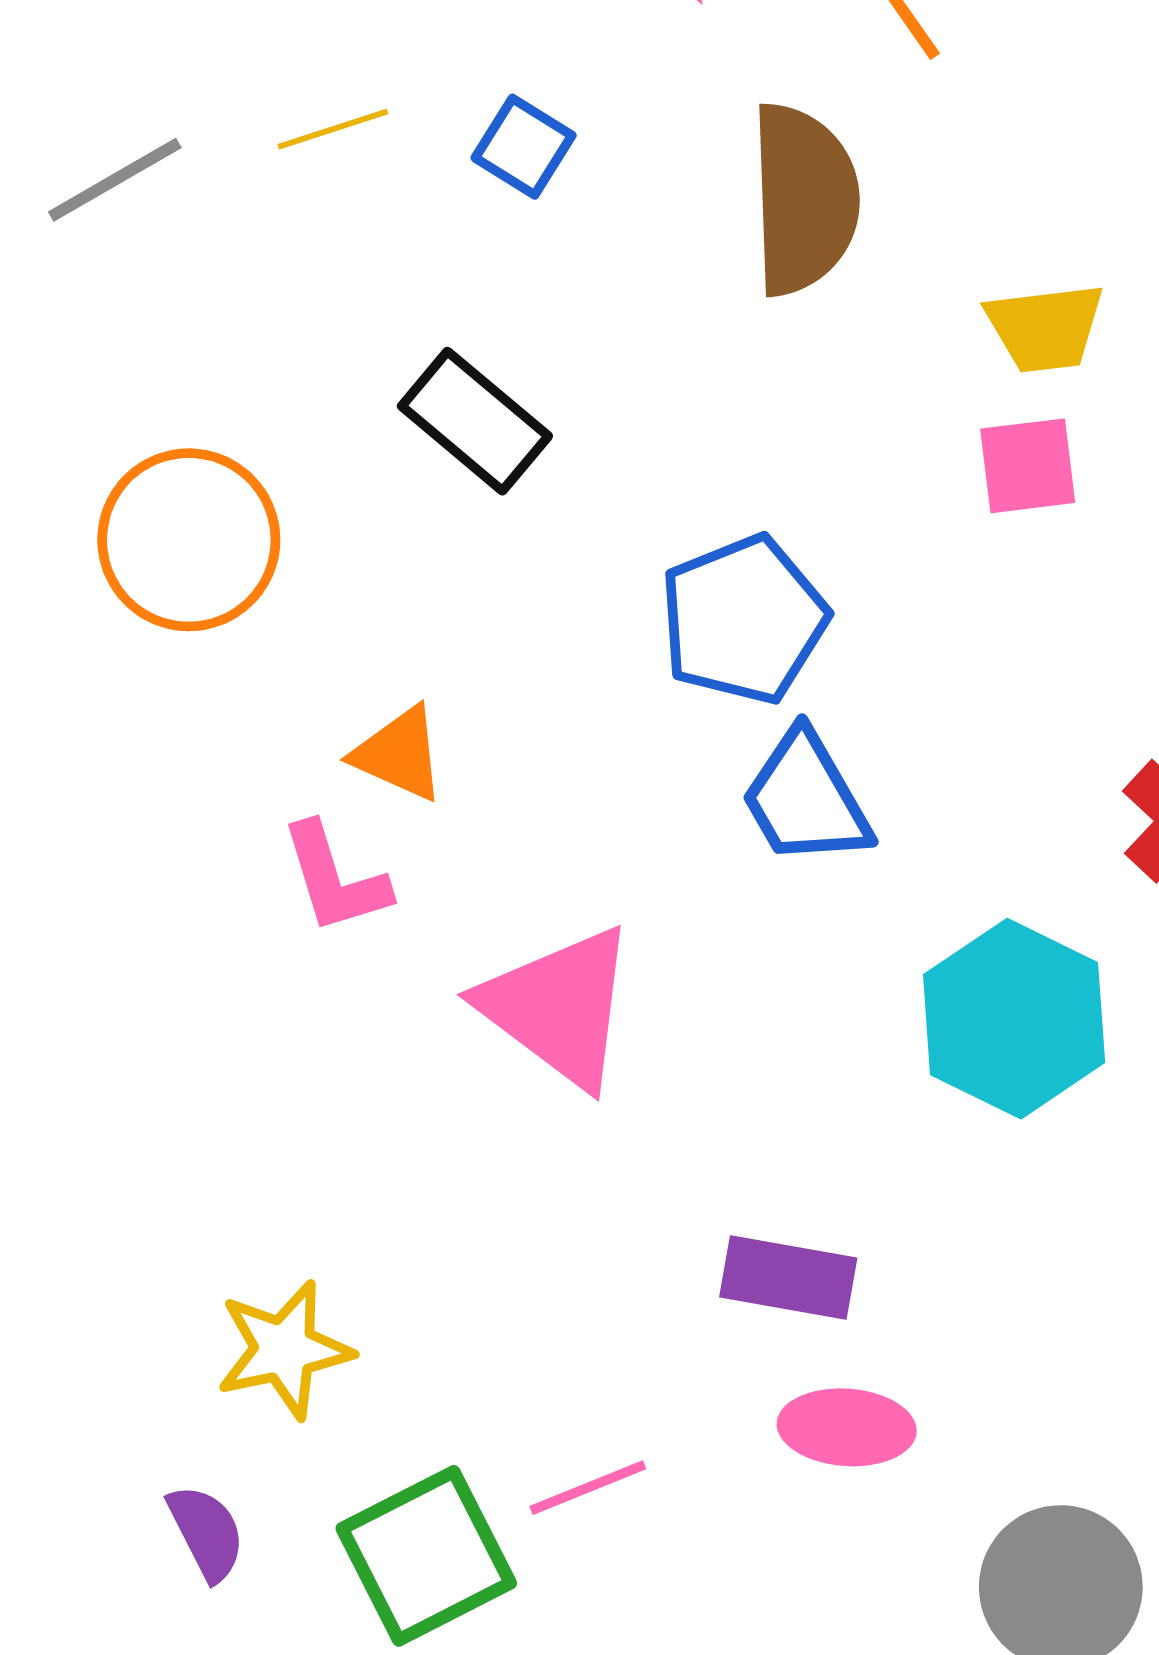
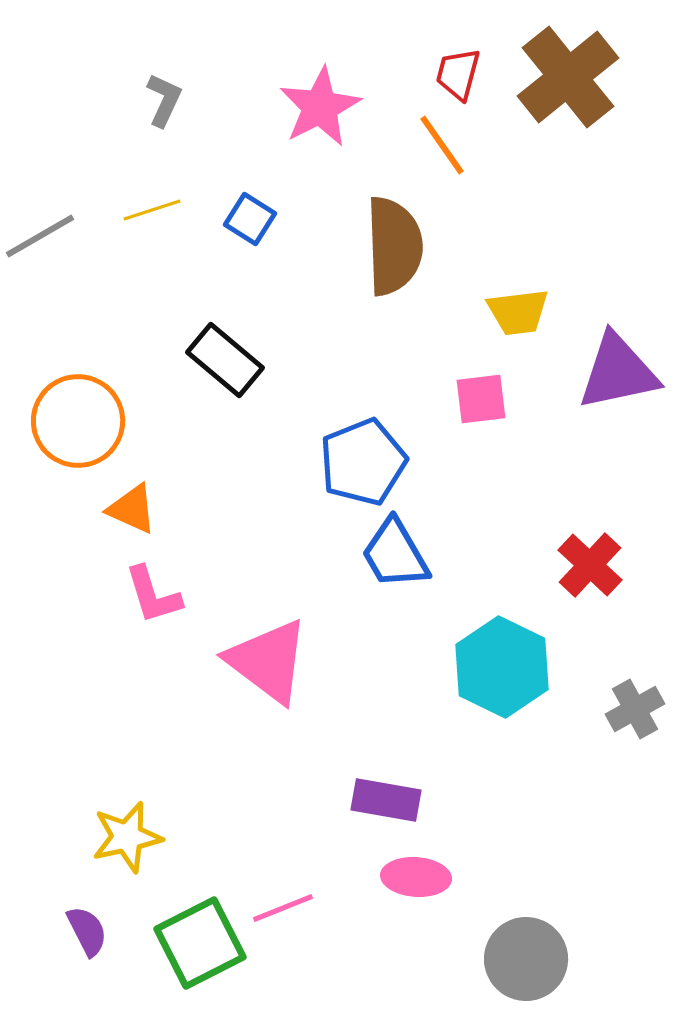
pink square: (1028, 466) -> (481, 399), moved
orange triangle: (399, 754) -> (132, 509), moved

